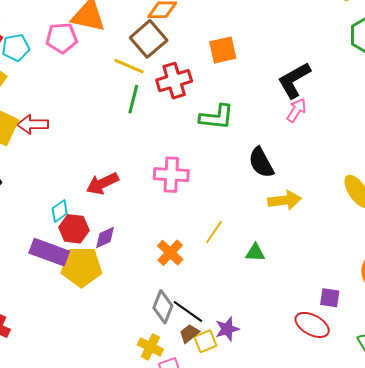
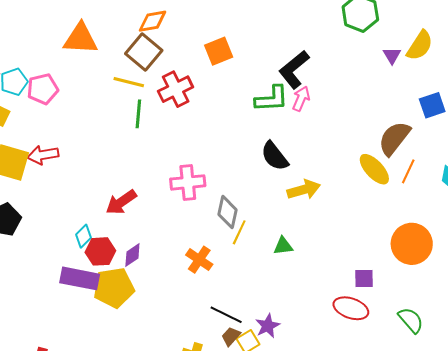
pink pentagon: (62, 38) -> (43, 89), moved
green L-shape: (217, 117) -> (272, 99), moved
gray diamond: (163, 307) -> (227, 212), moved

